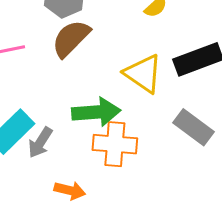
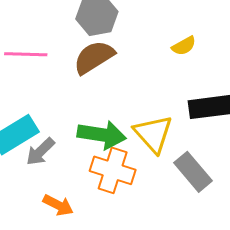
yellow triangle: (143, 74) -> (153, 134), moved

